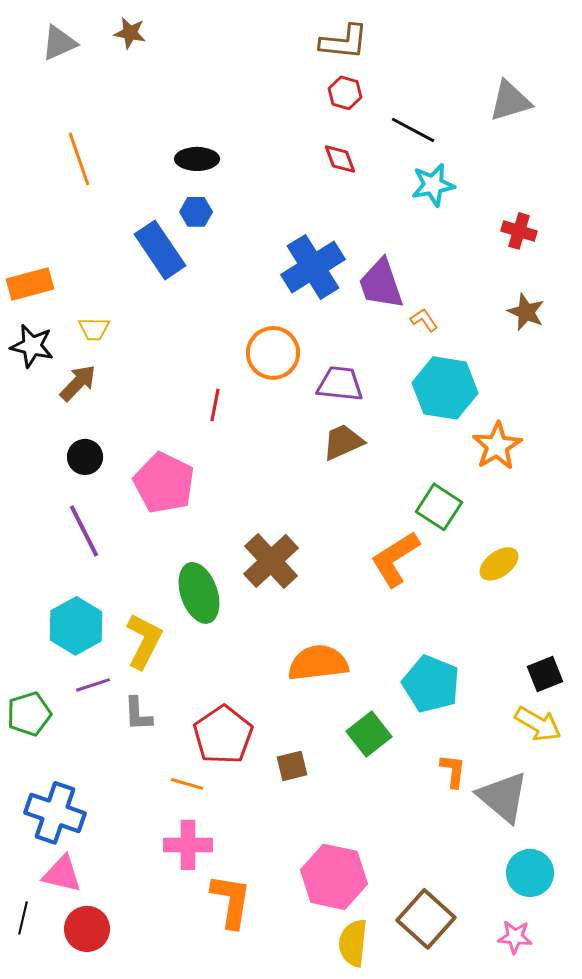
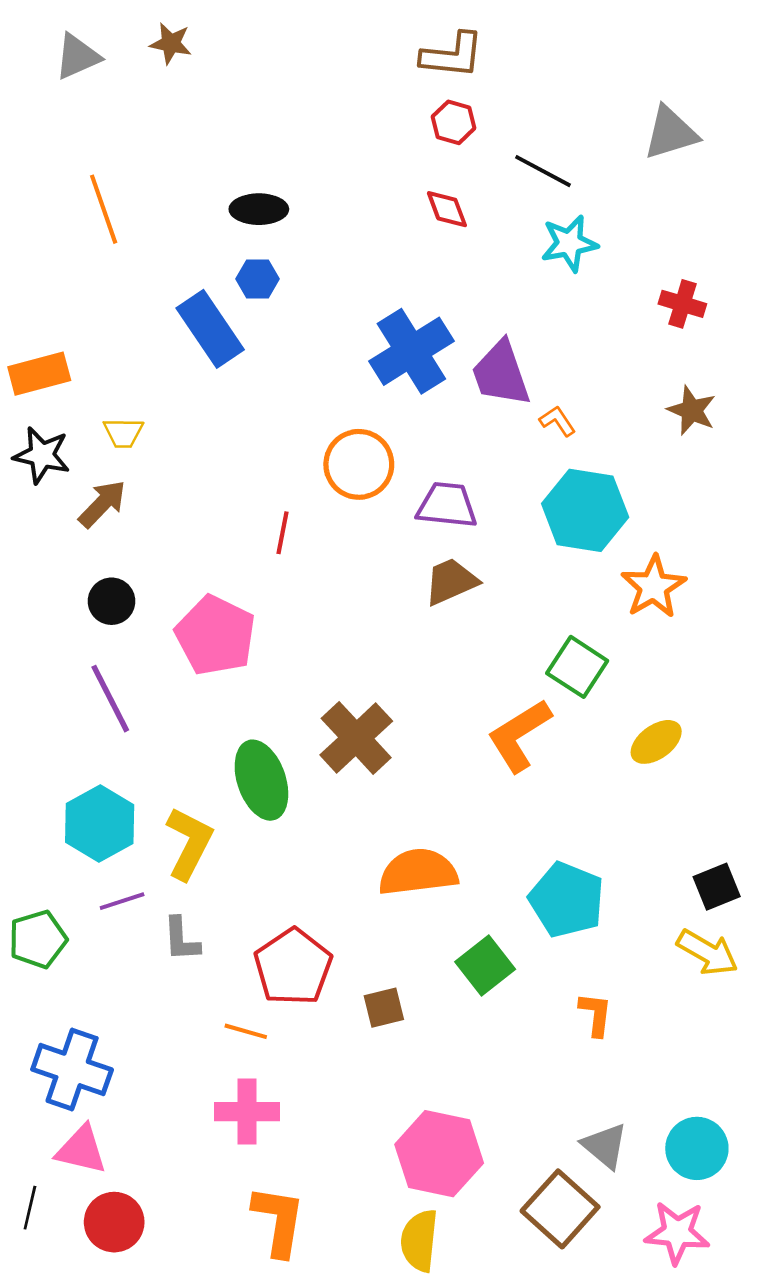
gray triangle: (503, 797) -> (605, 1146), moved, size x0.7
orange L-shape: (231, 901) -> (279, 1221), moved
pink star: (515, 937) -> (677, 1233), size x1.4
yellow semicircle: (353, 943) -> (419, 1241), moved

